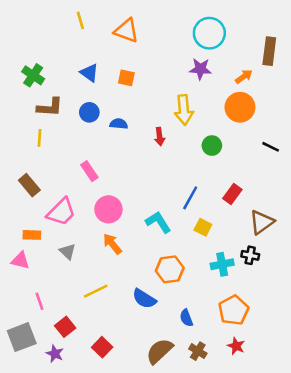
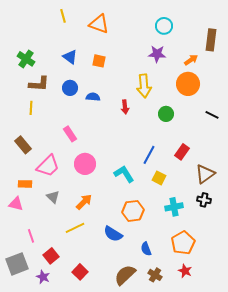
cyan circle: (209, 33) -> (164, 26), size x0.7
orange arrow: (112, 244) -> (84, 202), moved, turned 84
black cross: (250, 255) -> (204, 200), moved

